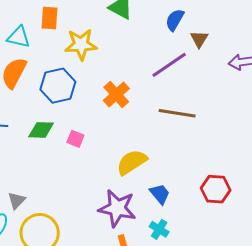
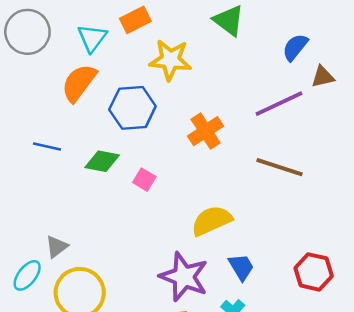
orange rectangle: (50, 18) -> (135, 20), turned 50
cyan triangle: (19, 37) -> (92, 38), turned 45
brown triangle: (199, 39) -> (323, 77), turned 36

